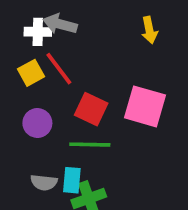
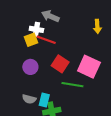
white cross: (38, 32) -> (36, 29), moved
red line: (59, 69) -> (46, 40), turned -42
green line: (90, 145) -> (72, 85), moved

